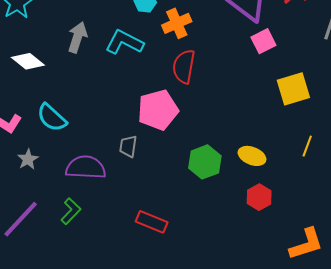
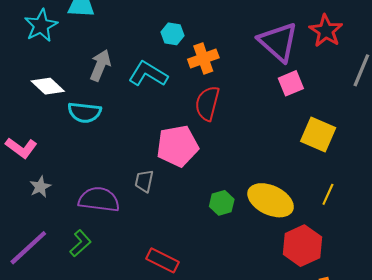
yellow square: (293, 89) -> (318, 134), turned 36
cyan semicircle: (52, 118) -> (84, 112), moved, turned -40
yellow ellipse: (252, 156) -> (271, 200), size x1.6
green hexagon: (205, 162) -> (222, 203), size x0.7
red hexagon: (259, 197) -> (302, 246), moved, size x1.5

